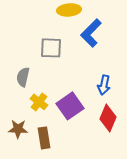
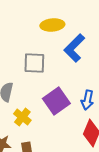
purple square: (70, 106) -> (56, 101), moved

